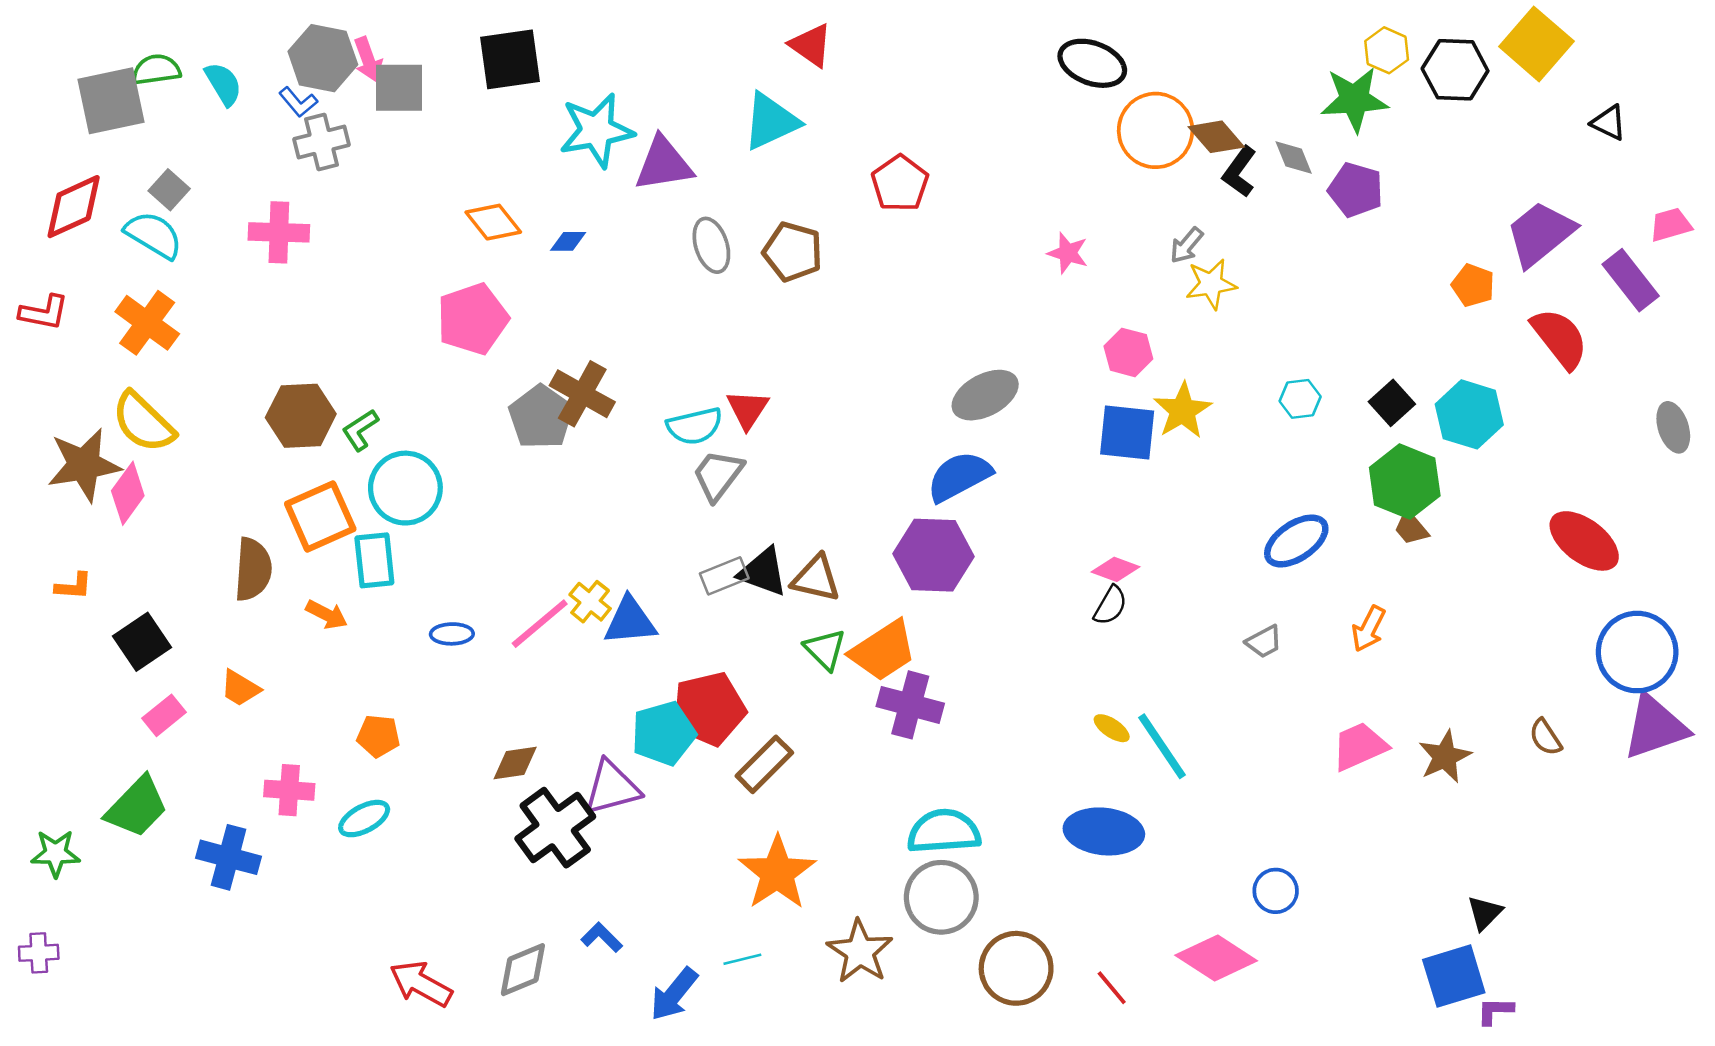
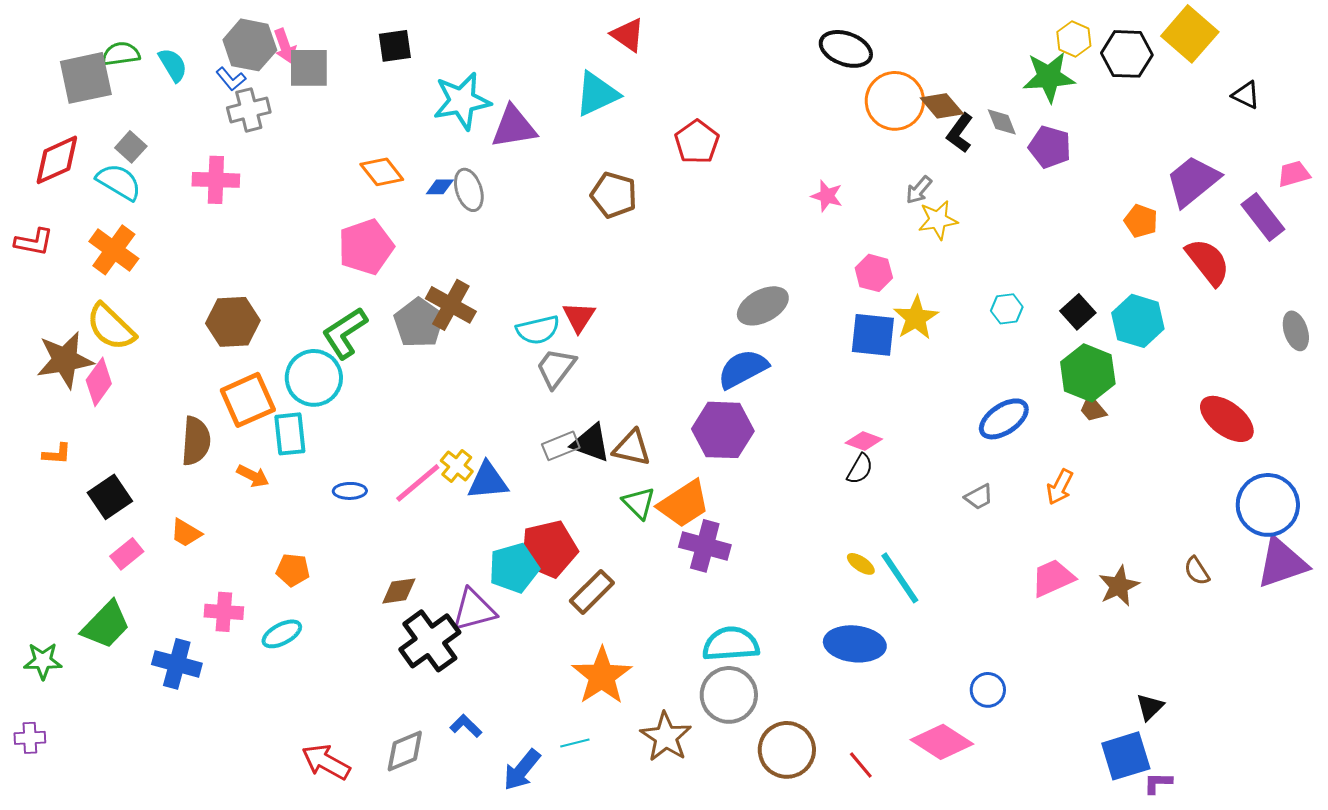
black square: (510, 59) -> (395, 46), size x0.7
gray ellipse: (711, 245) -> (469, 190), moved
green L-shape: (360, 430) -> (345, 333), moved, size x1.6

